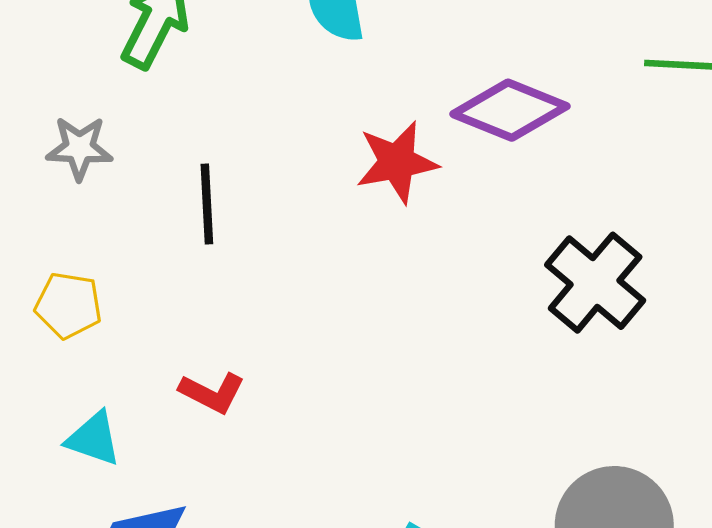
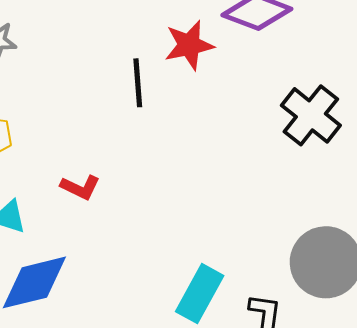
black line: (207, 204) -> (138, 83), moved

